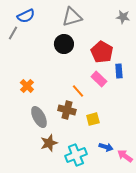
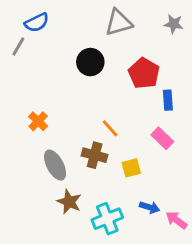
gray triangle: (72, 17) -> (119, 23), moved
pink rectangle: (99, 79) -> (162, 138), moved
brown star: (49, 143) -> (69, 202), turned -30

